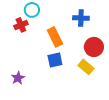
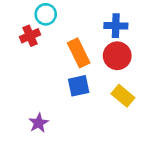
red circle: (94, 47) -> (117, 56), moved
purple star: (18, 78) -> (39, 123), moved

